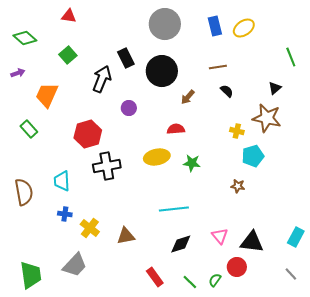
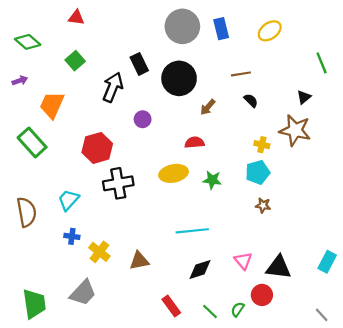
blue rectangle: (215, 26) -> (221, 29), moved
green rectangle: (29, 129) -> (32, 142), size x1.5
cyan pentagon: (253, 156) -> (258, 172), moved
cyan trapezoid: (62, 181) -> (69, 200), turned 45
gray line: (291, 274) -> (322, 315), moved

